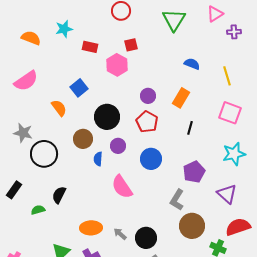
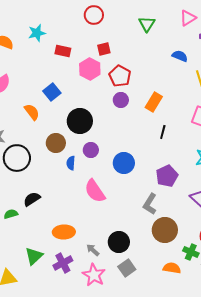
green triangle: (174, 20) -> (147, 24), size x0.7
blue semicircle: (192, 64) -> (180, 56), moved
red pentagon: (147, 122) -> (120, 76), moved
black semicircle: (59, 195) -> (32, 199), turned 30
gray arrow: (120, 234) -> (93, 250), moved

